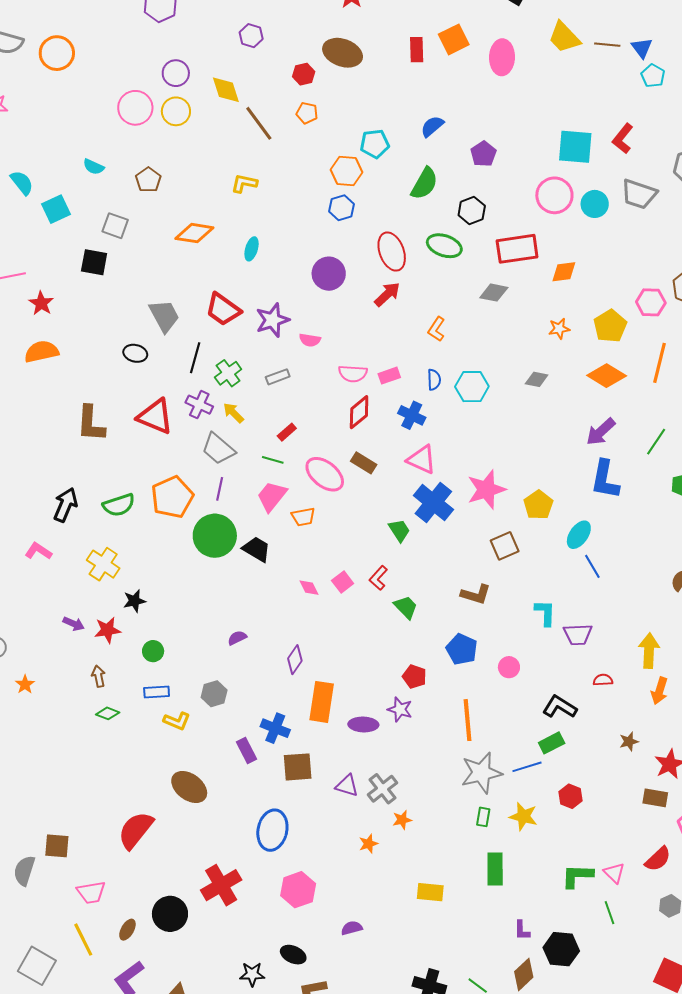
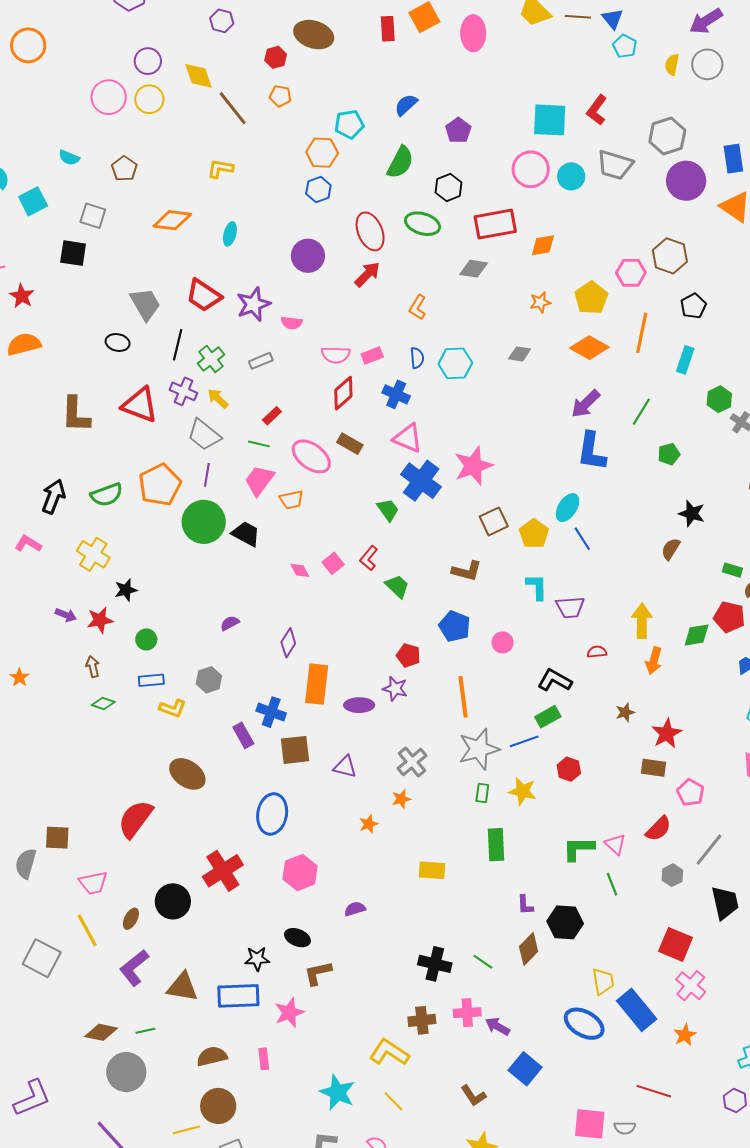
yellow pentagon: (538, 505) -> (534, 534), moved
gray cross: (383, 789) -> (412, 762), moved

